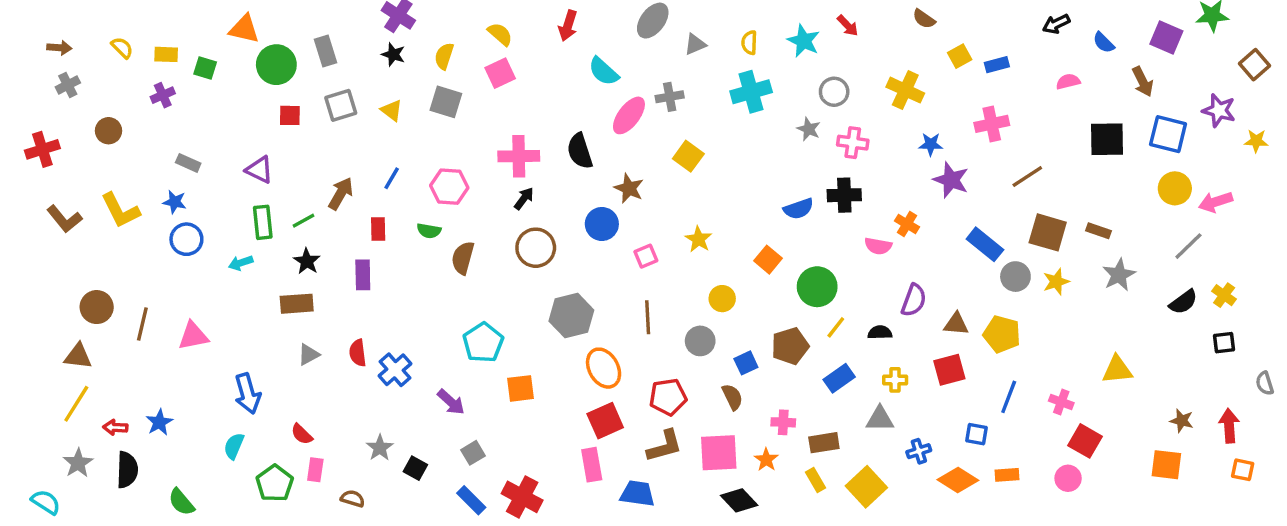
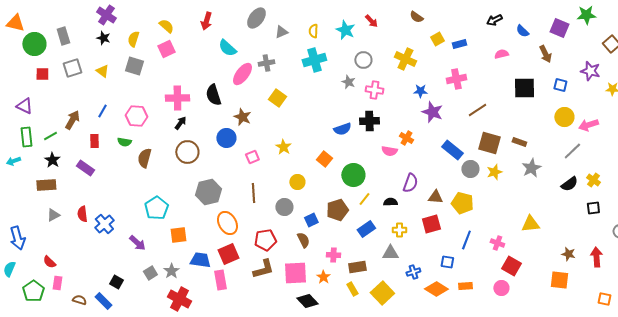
blue square: (1168, 134) -> (560, 85), size x0.6
purple rectangle: (363, 275) -> (85, 168), turned -54
gray star: (380, 448) -> (171, 271), moved
orange square: (1243, 470) -> (604, 299), moved
blue trapezoid: (637, 494) -> (200, 260), moved
blue rectangle: (471, 500) -> (103, 301), moved

